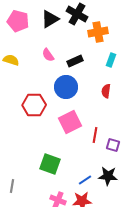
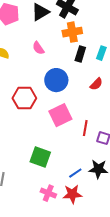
orange cross: (98, 32) -> (72, 32), moved
black rectangle: (75, 61) -> (80, 54), moved, turned -49
red semicircle: (106, 91) -> (96, 84), turned -144

